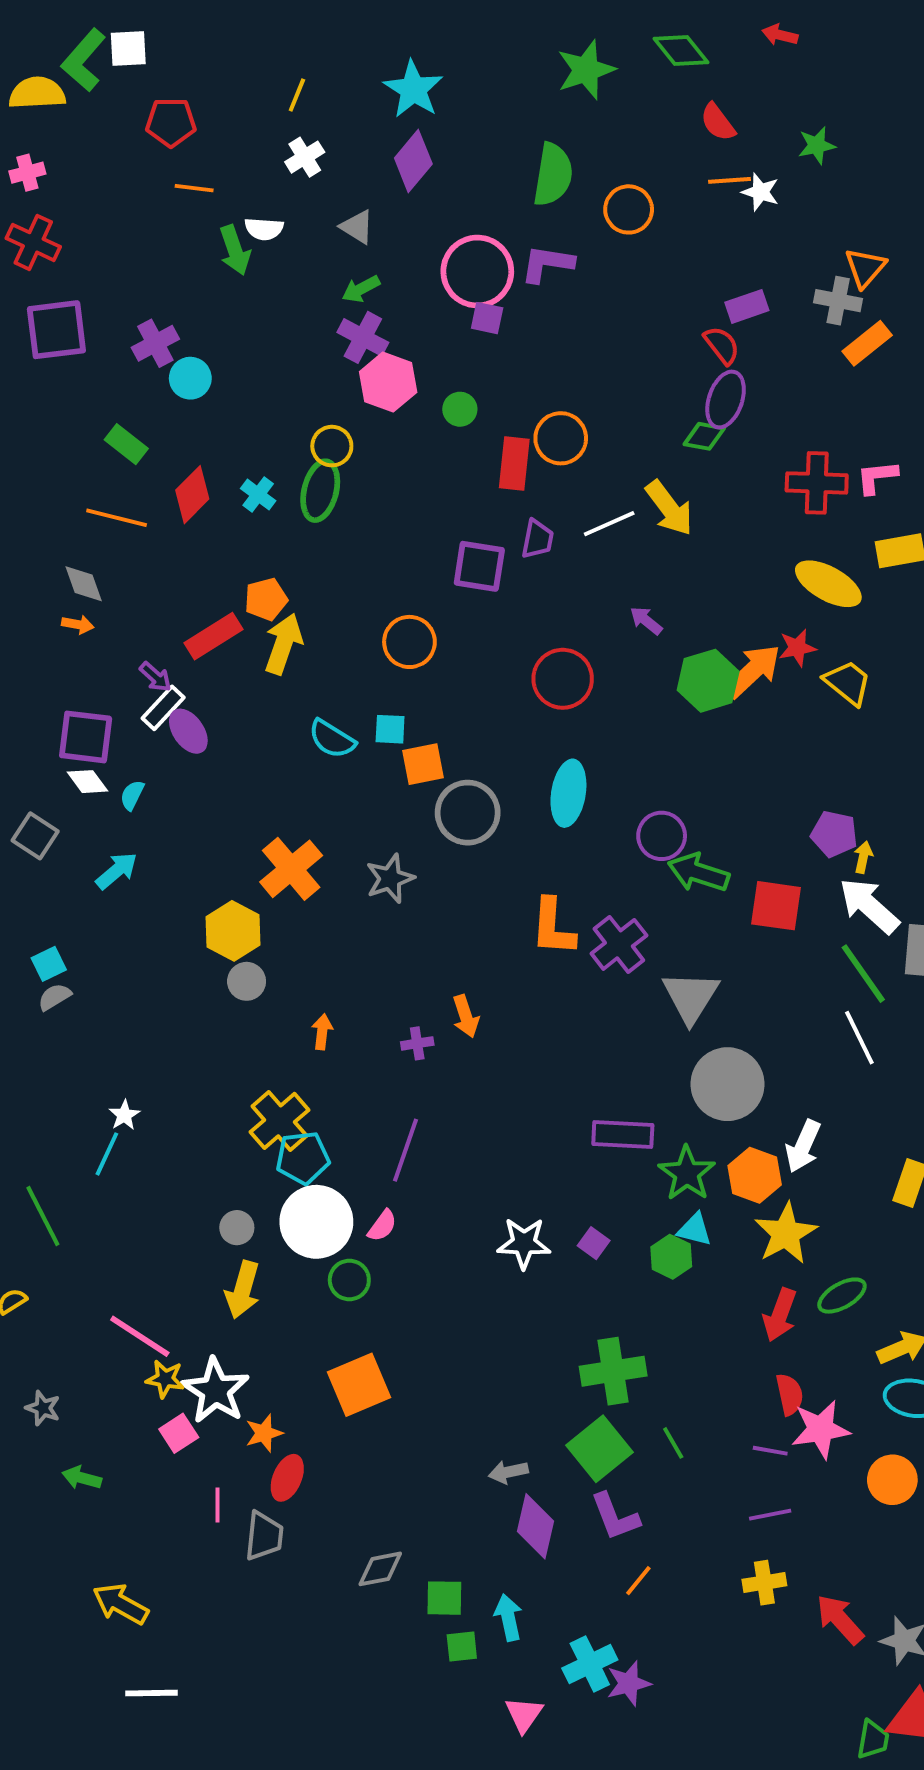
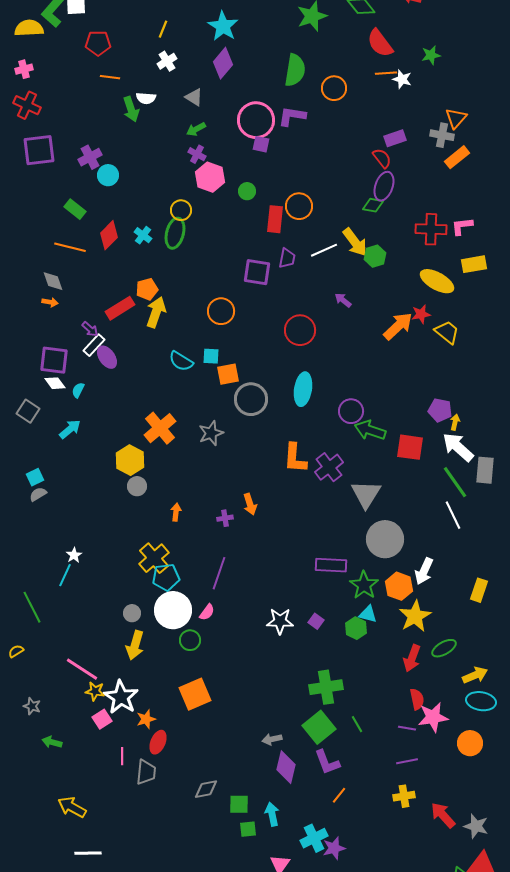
red semicircle: (718, 122) -> (380, 43), size x1.4
purple cross: (363, 337) -> (197, 154), size x0.7
green hexagon: (708, 681) -> (375, 256), moved, size x0.7

